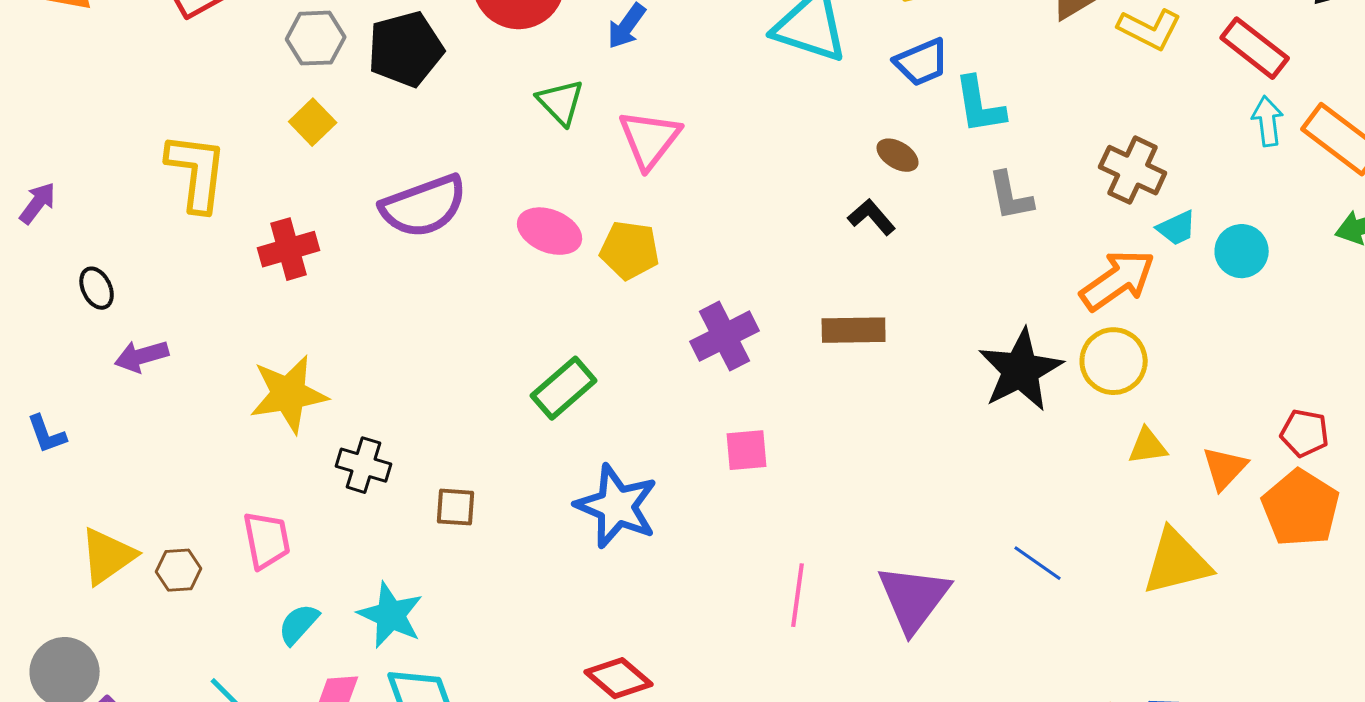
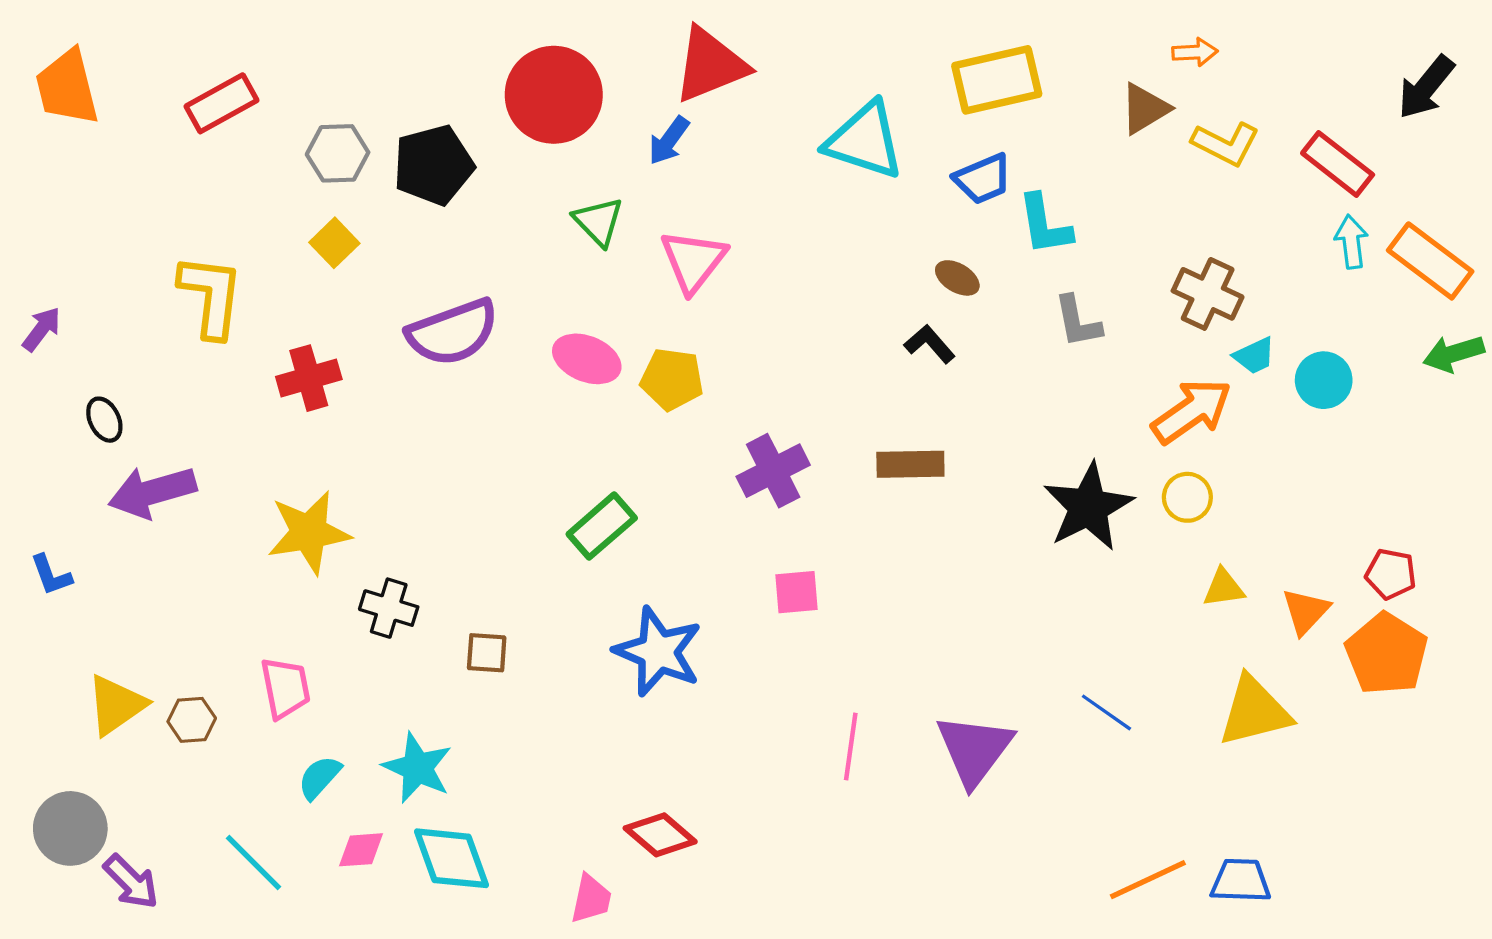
purple arrow: (142, 356) -> (152, 492), size x1.5
yellow circle: (1114, 361) -> (1187, 497), size x0.7

